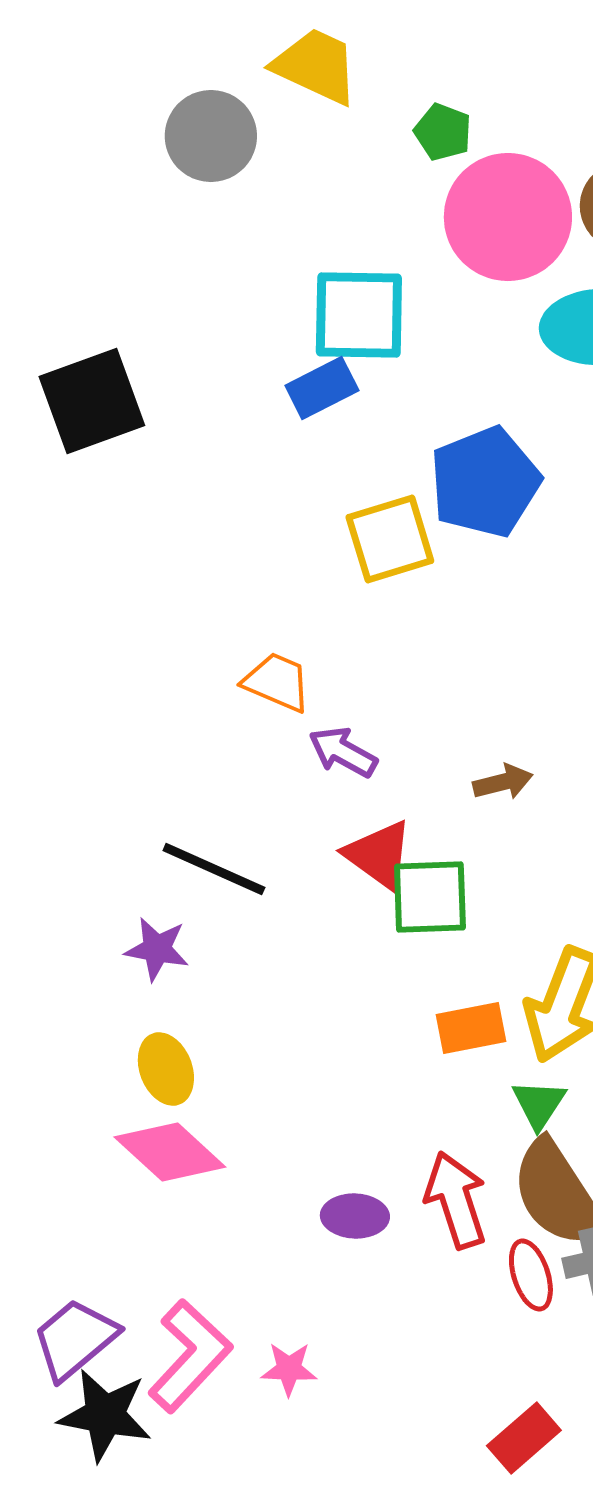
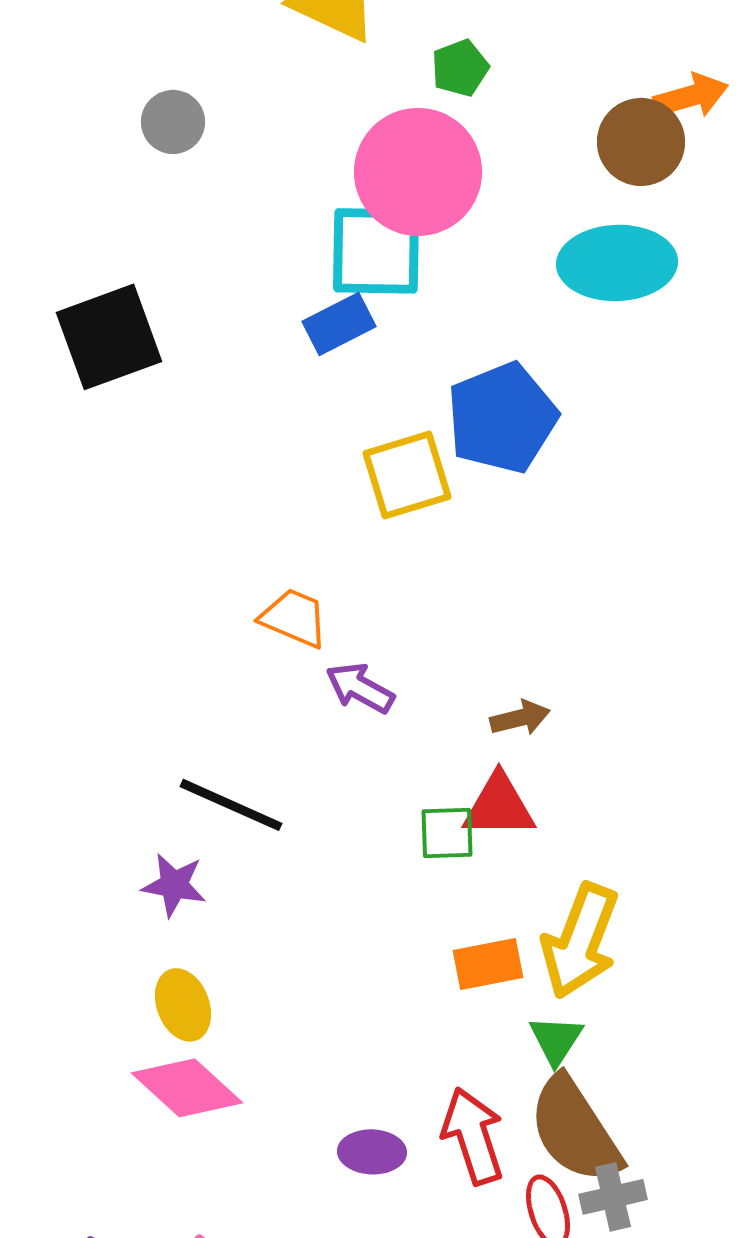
green pentagon: (443, 132) -> (460, 68), turned 30
gray circle: (211, 136) -> (173, 122), moved, size x0.7
pink circle: (508, 217) -> (418, 172), moved
red triangle: (379, 855) -> (499, 806), moved, turned -36
green square: (430, 897) -> (447, 833), size x0.7

